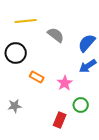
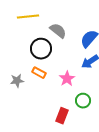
black circle: (16, 53) -> (41, 49), moved
gray star: (15, 106) -> (17, 81), moved

